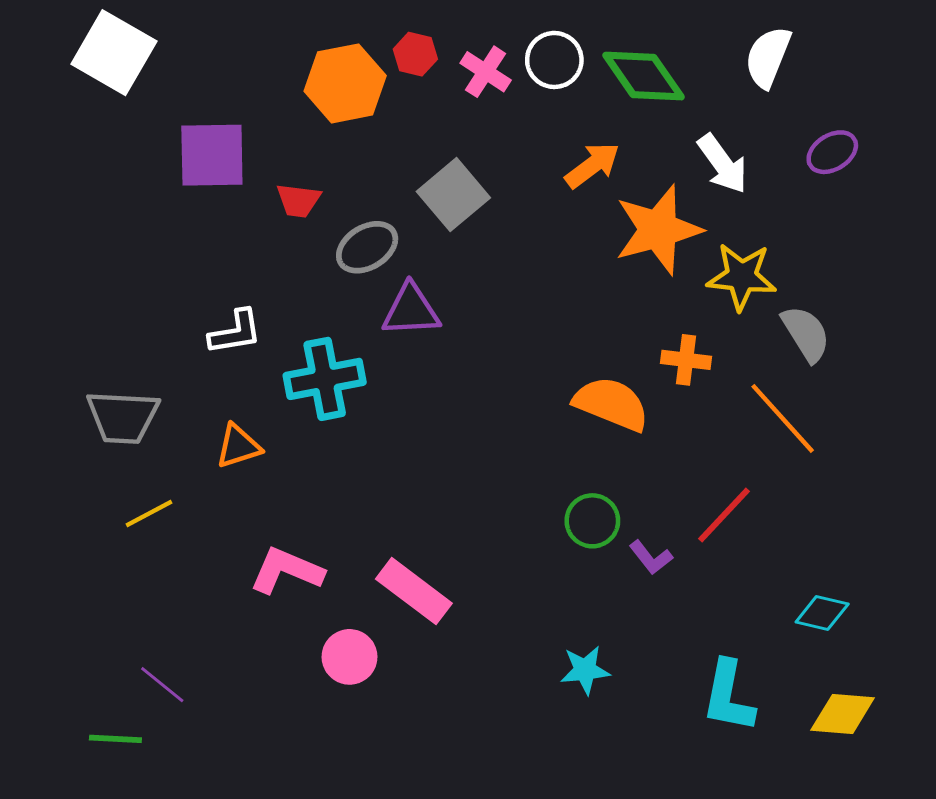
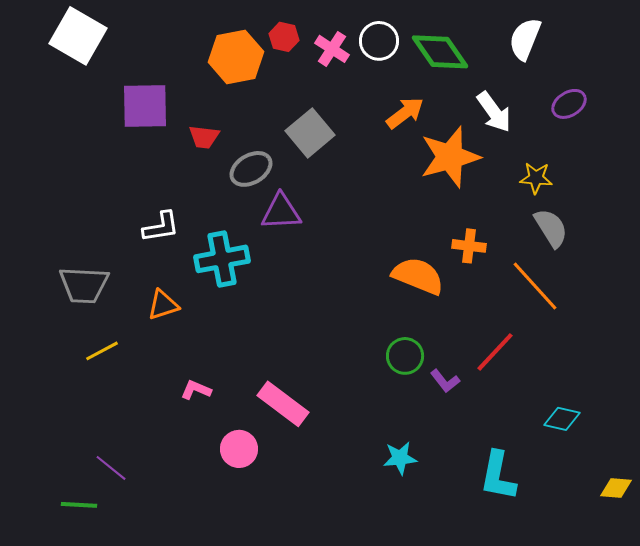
yellow star: (742, 277) -> (536, 178), moved, size x0.7
pink L-shape: (287, 571) -> (196, 390), size x0.6
yellow diamond: (843, 714) -> (616, 488), moved, size x0.7

